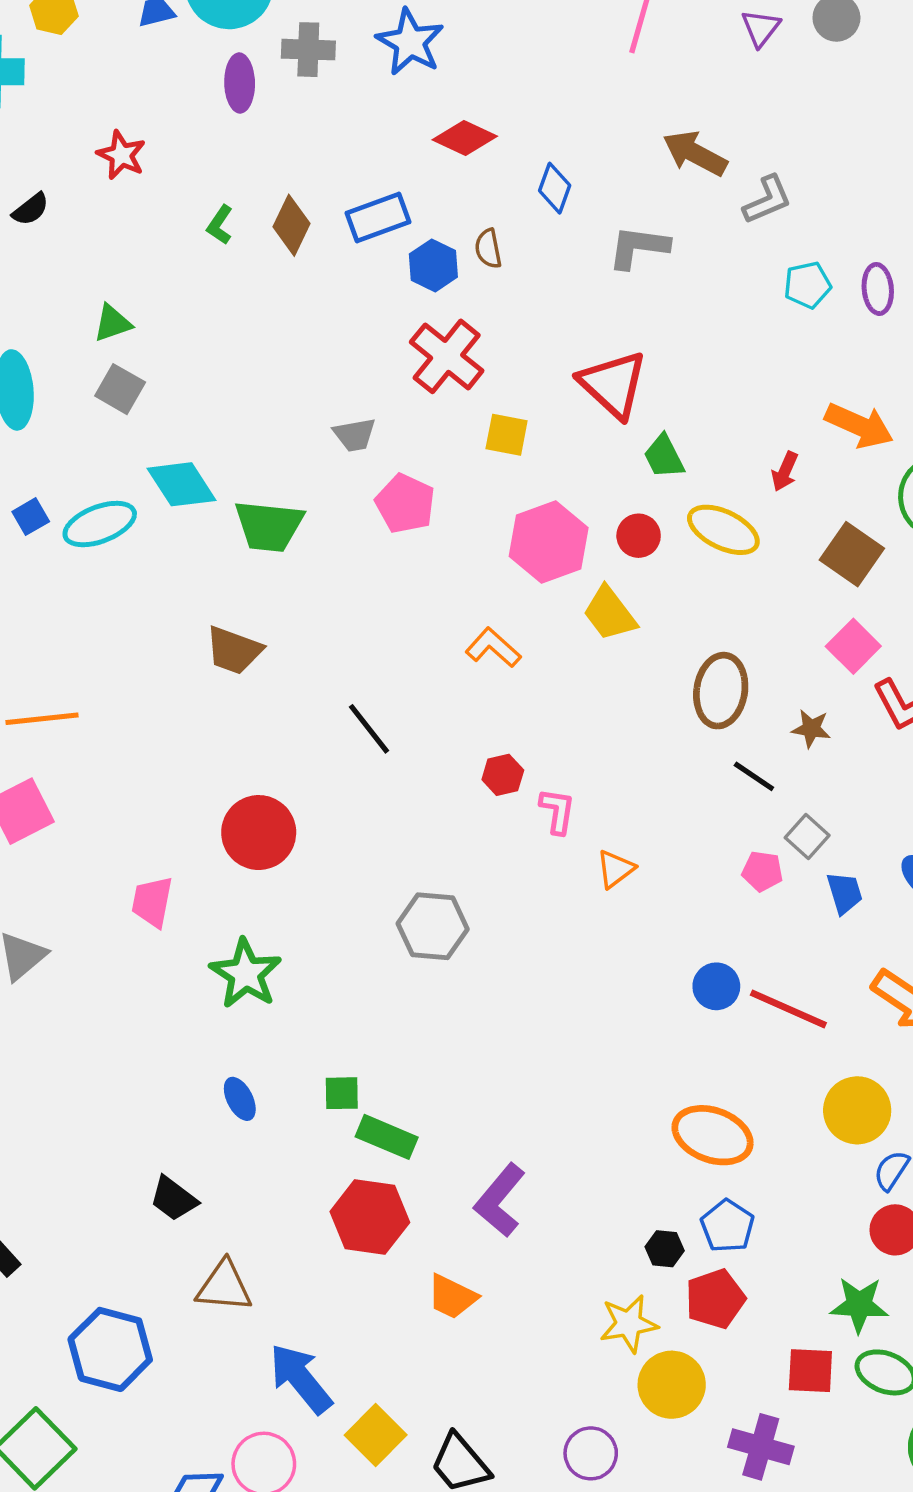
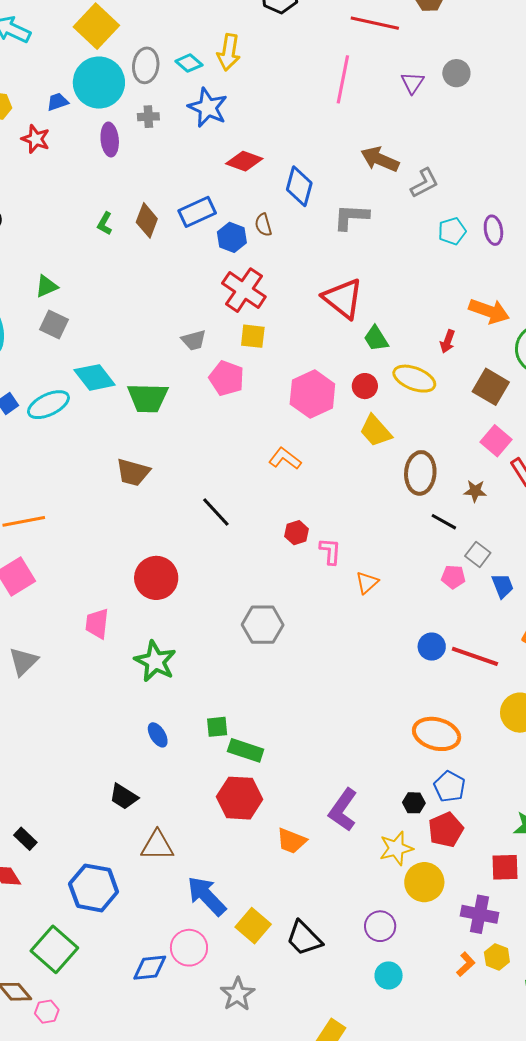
gray cross: (308, 50) -> (148, 117), size x0.7
red star: (121, 155) -> (36, 139), moved
blue diamond: (555, 188) -> (299, 186), size x1.4
yellow square: (507, 435) -> (253, 336), moved
yellow trapezoid: (610, 613) -> (376, 431), moved
purple L-shape: (500, 1200) -> (343, 810), moved

